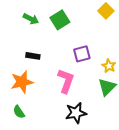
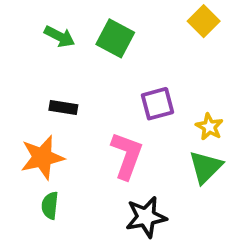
green square: (60, 20) -> (115, 38), turned -30
green semicircle: (19, 112) -> (50, 205), moved, turned 40

